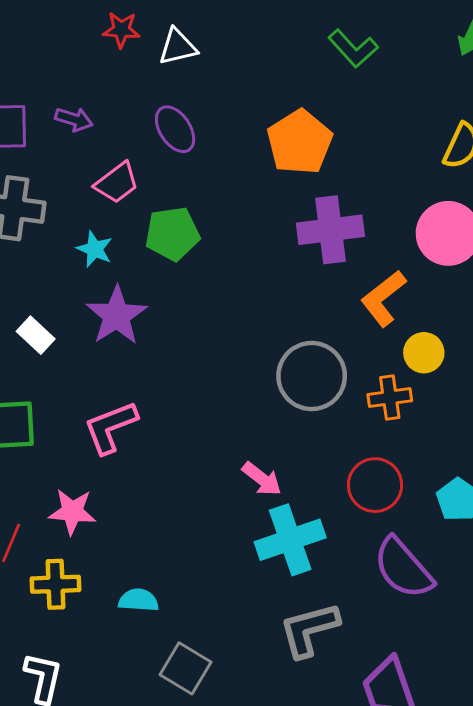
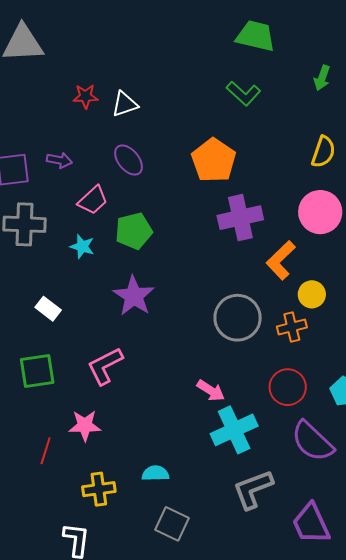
purple star: (117, 316) -> (134, 296), moved
yellow cross: (56, 584) -> (99, 489), moved
cyan semicircle: (138, 600) -> (155, 473), moved

